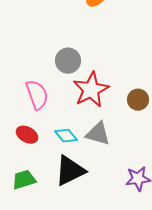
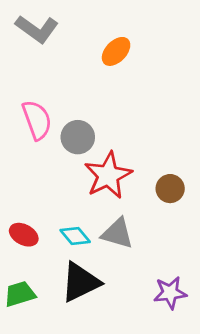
pink semicircle: (37, 95) -> (37, 120), moved

